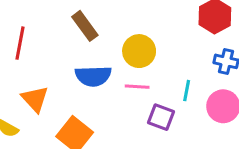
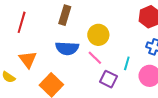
brown rectangle: (85, 26) -> (65, 15), turned 48
pink line: (137, 87) -> (95, 58), turned 35

